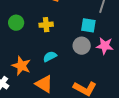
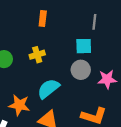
pink star: (105, 46) -> (107, 79), moved
cyan semicircle: (50, 56) -> (48, 89), size x1.5

